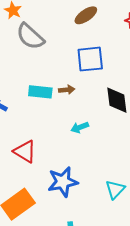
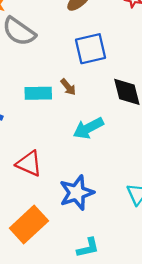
brown arrow: (67, 90) -> (68, 87), turned 63
cyan arrow: (80, 127) -> (88, 128), size x1.5

